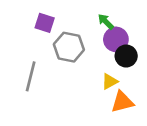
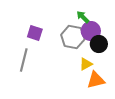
purple square: (45, 23) -> (35, 33), moved
gray hexagon: (69, 47) -> (73, 37), moved

